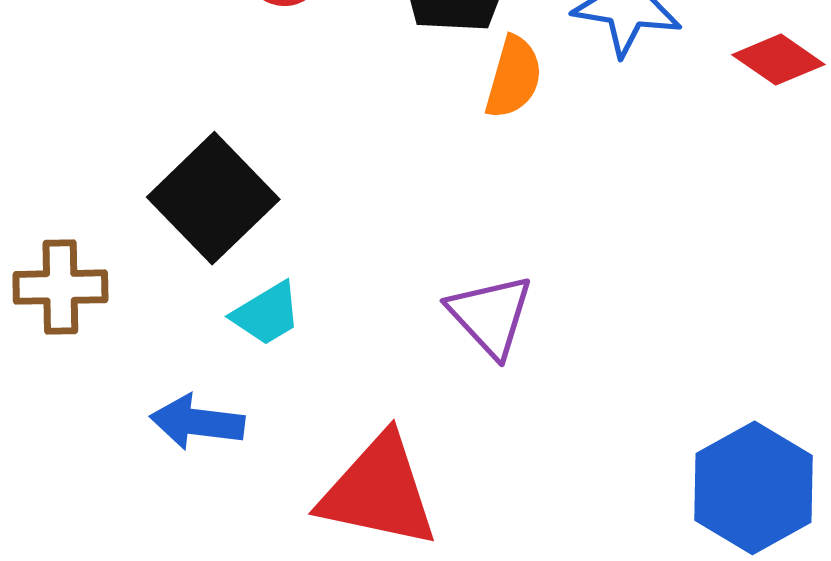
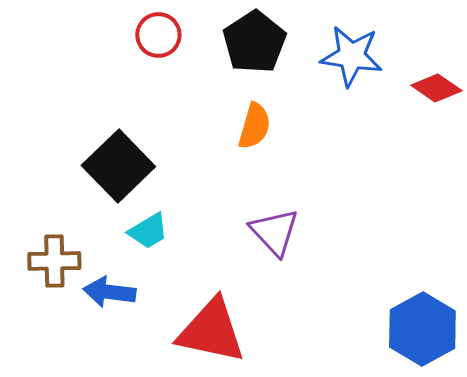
orange semicircle: (514, 77) -> (254, 126), moved
brown cross: (60, 287) -> (54, 261), moved

